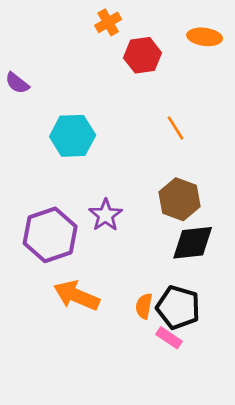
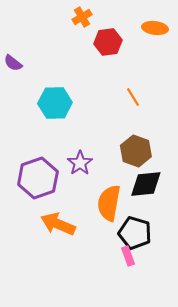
orange semicircle: (144, 306) -> (109, 203), moved, size x1.8
pink rectangle: (169, 338) -> (128, 256), turned 36

